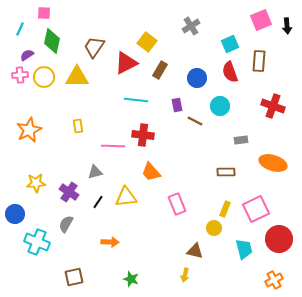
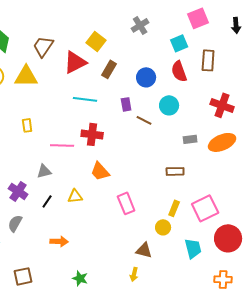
pink square: (261, 20) -> (198, 18), moved
orange ellipse: (273, 163) -> (222, 142), moved, turned -40
yellow triangle: (126, 197) -> (75, 196), size x0.7
orange cross: (274, 280) -> (223, 279), turned 30

